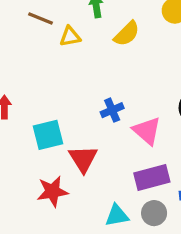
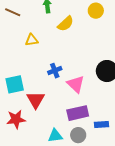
yellow triangle: (70, 36) -> (32, 40), moved

